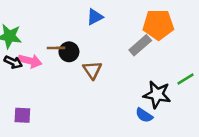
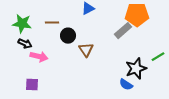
brown line: (56, 48) -> (52, 23), moved
pink arrow: (30, 61) -> (39, 57), moved
black star: (157, 95) -> (136, 69), turned -30

